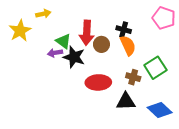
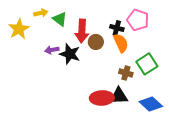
pink pentagon: (164, 18) -> (138, 20), moved
green triangle: (63, 41) -> (60, 19), moved
red ellipse: (98, 82) -> (102, 98), moved

